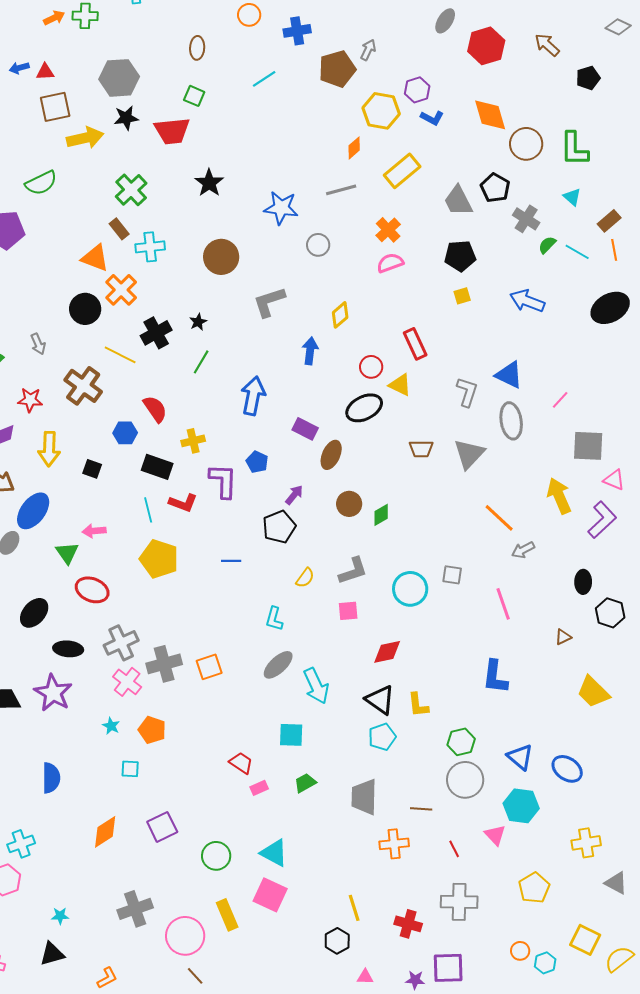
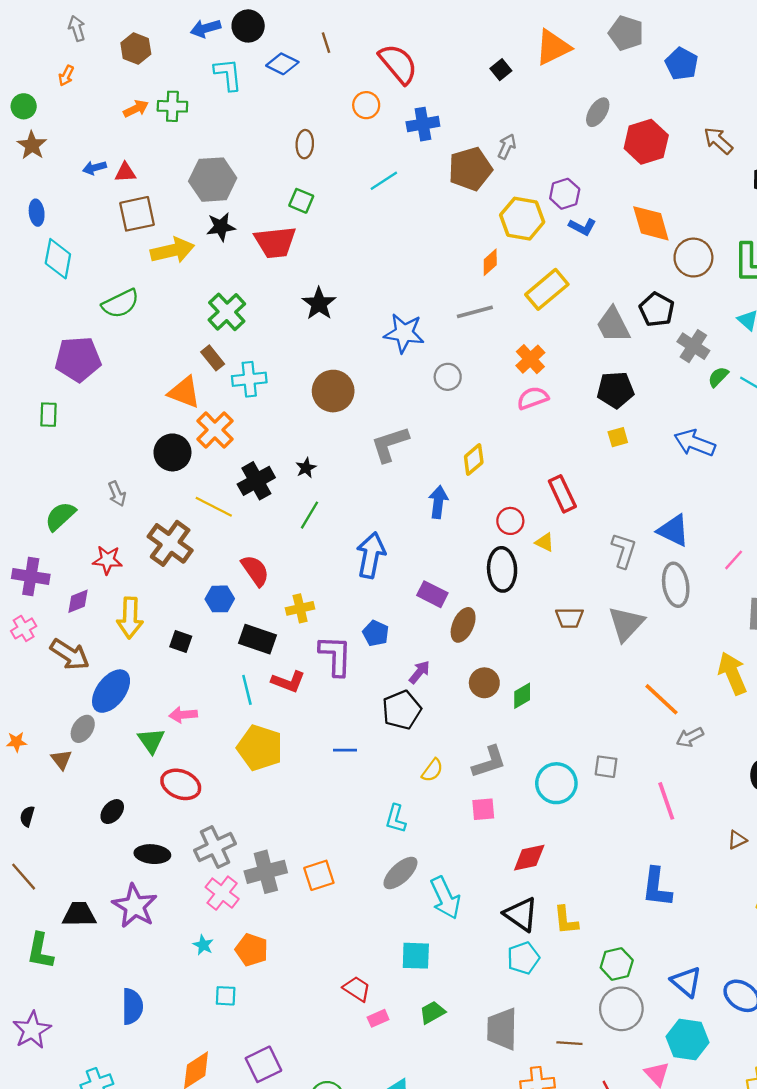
yellow triangle: (400, 385) -> (545, 542), size x0.7
black ellipse: (364, 408) -> (502, 569), turned -66
black ellipse: (34, 613) -> (112, 812), size x0.7

